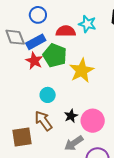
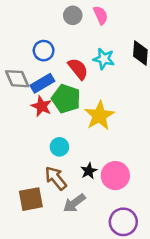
red semicircle: (66, 31) -> (78, 69), turned 54
gray arrow: (74, 143) -> (74, 203), moved

